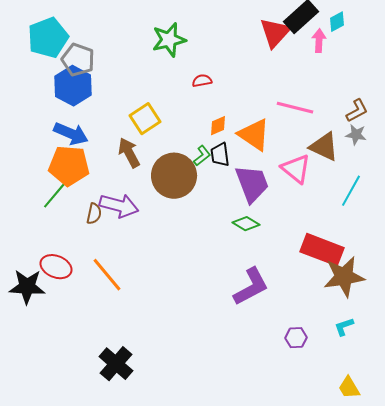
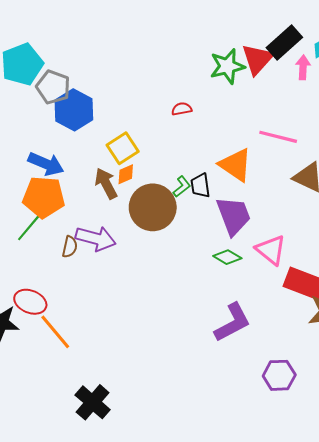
green star: (169, 40) -> (227, 66), moved
blue hexagon: (73, 86) -> (74, 110), moved
orange diamond: (218, 126) -> (126, 174), moved
pink triangle: (296, 169) -> (271, 250), moved
orange line: (107, 275) -> (55, 332), moved
purple hexagon: (296, 338) -> (279, 375), size x1.4

